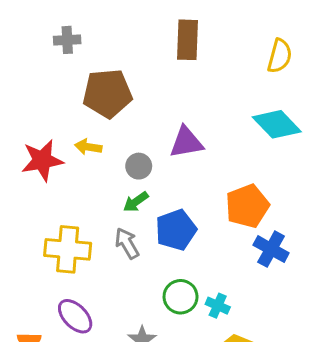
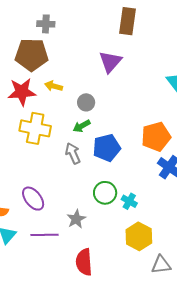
gray cross: (67, 40) -> (46, 24), moved
brown pentagon: (107, 93) -> (32, 55), moved
purple triangle: (186, 142) -> (110, 62), moved, turned -45
yellow cross: (68, 249) -> (35, 128), moved

